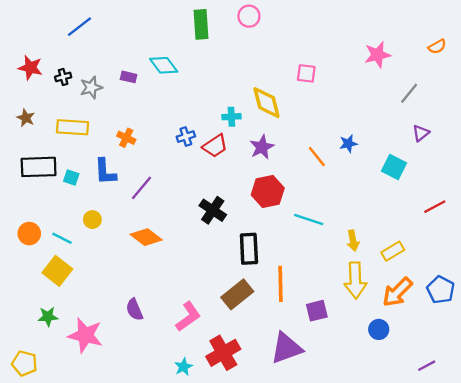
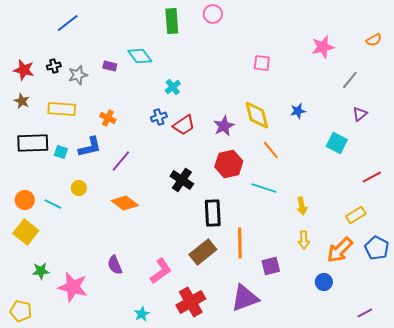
red star: (30, 68) -> (24, 70), moved
yellow diamond: (267, 103) -> (257, 115), moved
cyan cross: (231, 117) -> (173, 87), moved, turned -35
blue star: (348, 144) -> (298, 111), moved
orange line: (317, 156) -> (271, 150), moved
blue L-shape: (105, 172) -> (90, 147), turned -100
yellow rectangle: (393, 251) -> (356, 215), moved
yellow square: (57, 271) -> (26, 232), moved
yellow arrow: (355, 280) -> (304, 240), size x0.6
cyan star: (184, 367) -> (142, 314), moved

